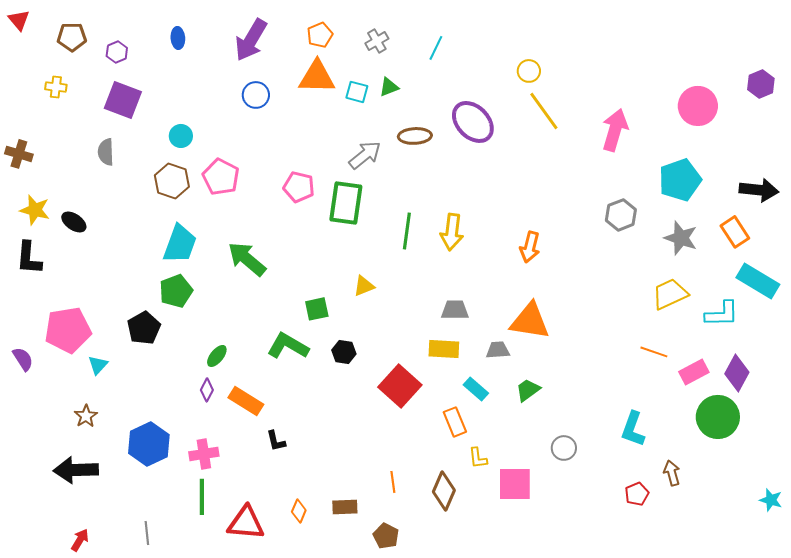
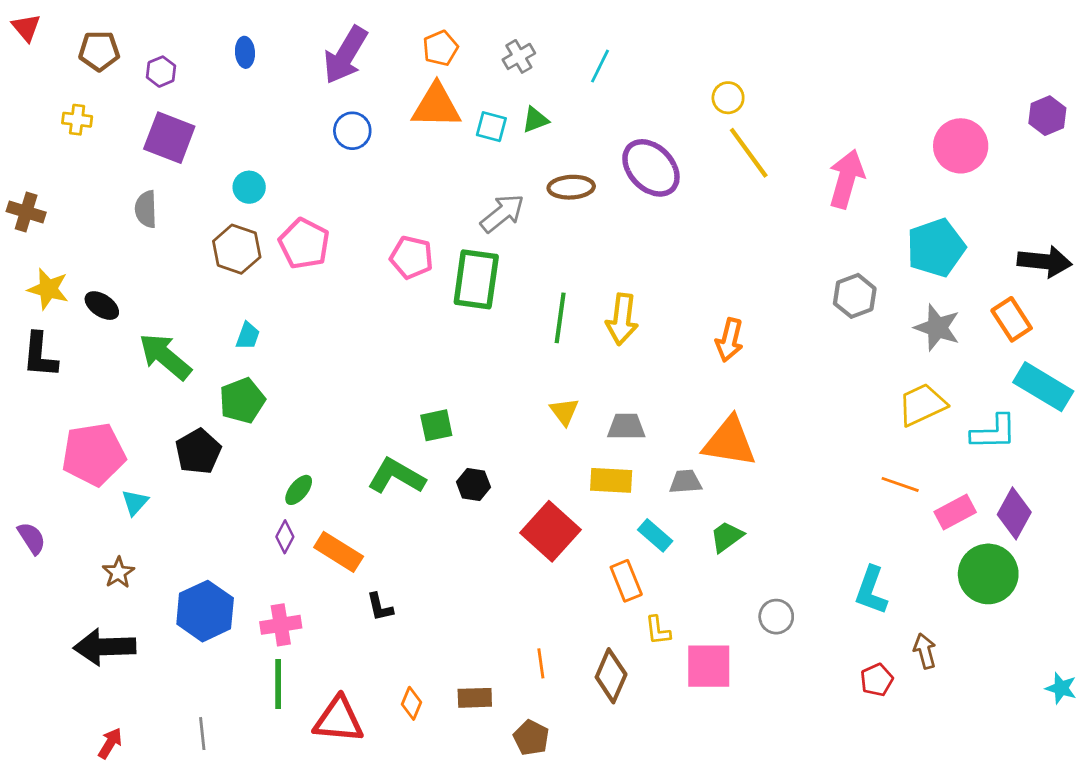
cyan trapezoid: (180, 244) -> (248, 336), size x0.5
green arrow: (247, 259) -> (165, 356), moved
yellow triangle: (364, 286) -> (564, 412), moved, turned -45
purple semicircle: (23, 359) -> (32, 538), moved

